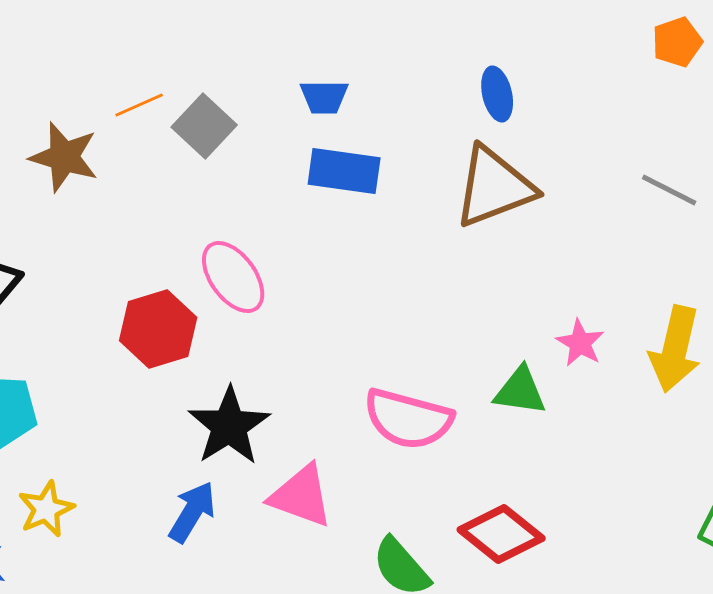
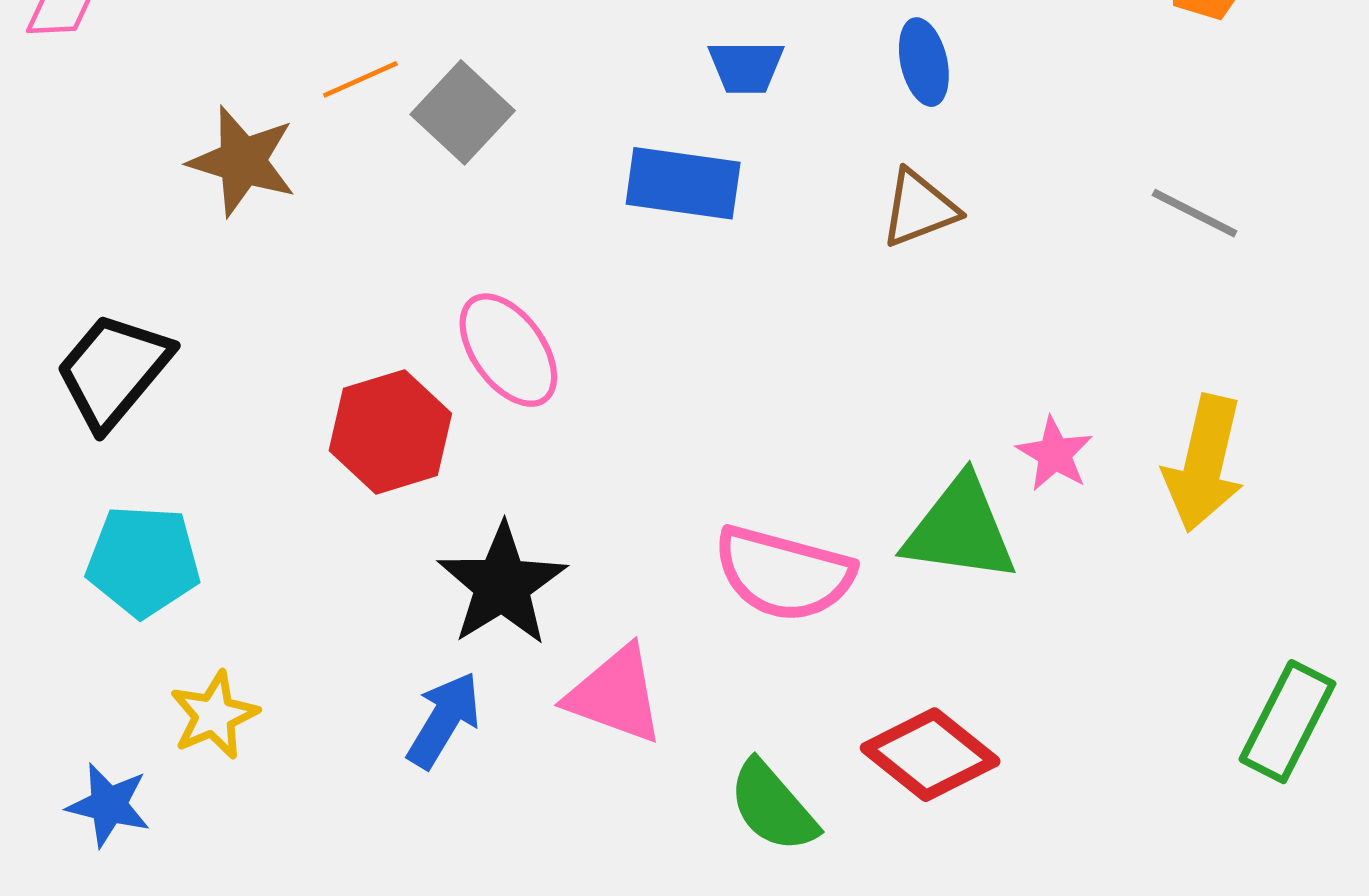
blue trapezoid: (324, 97) -> (746, 67), moved
brown triangle: (494, 187) -> (919, 208), size x0.6
green triangle: (520, 391) -> (960, 529), size x1.4

